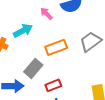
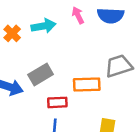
orange rectangle: (56, 47) -> (87, 85), moved

